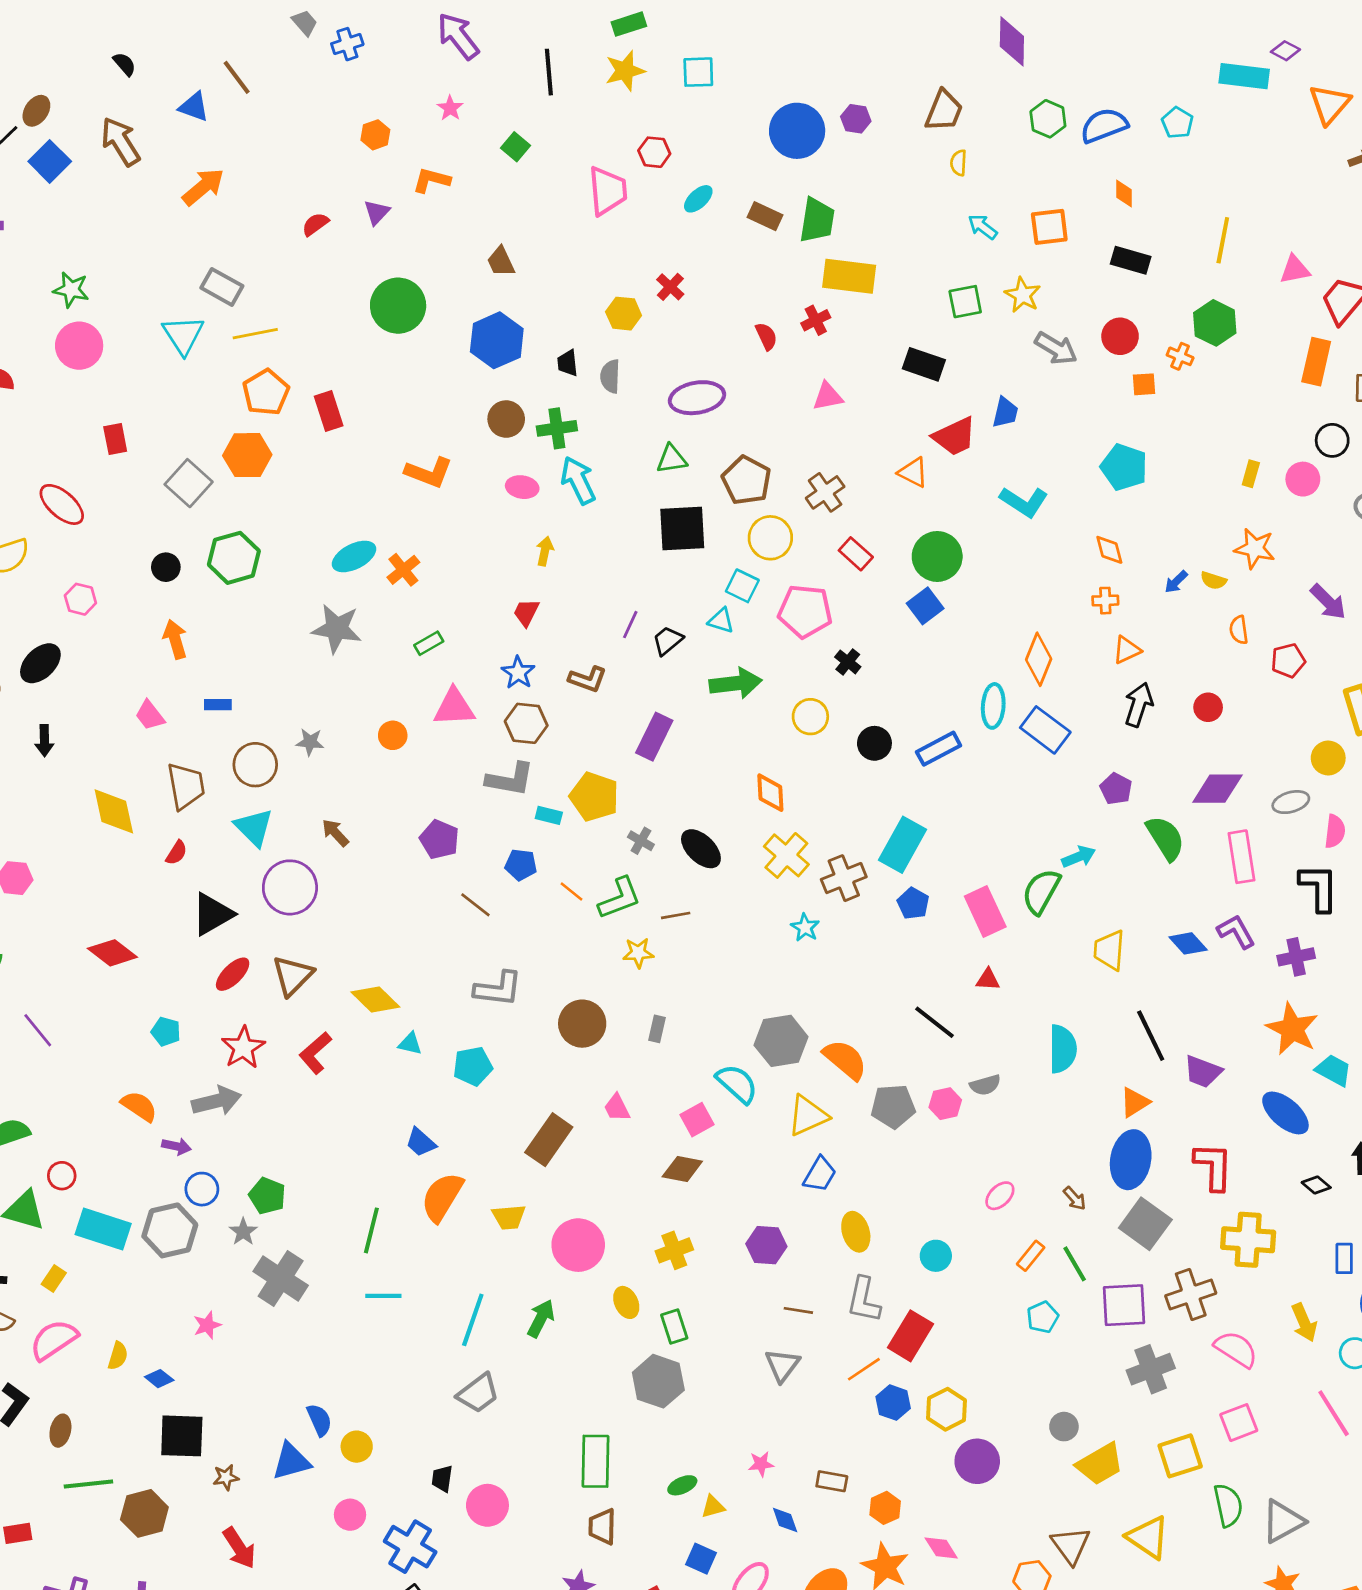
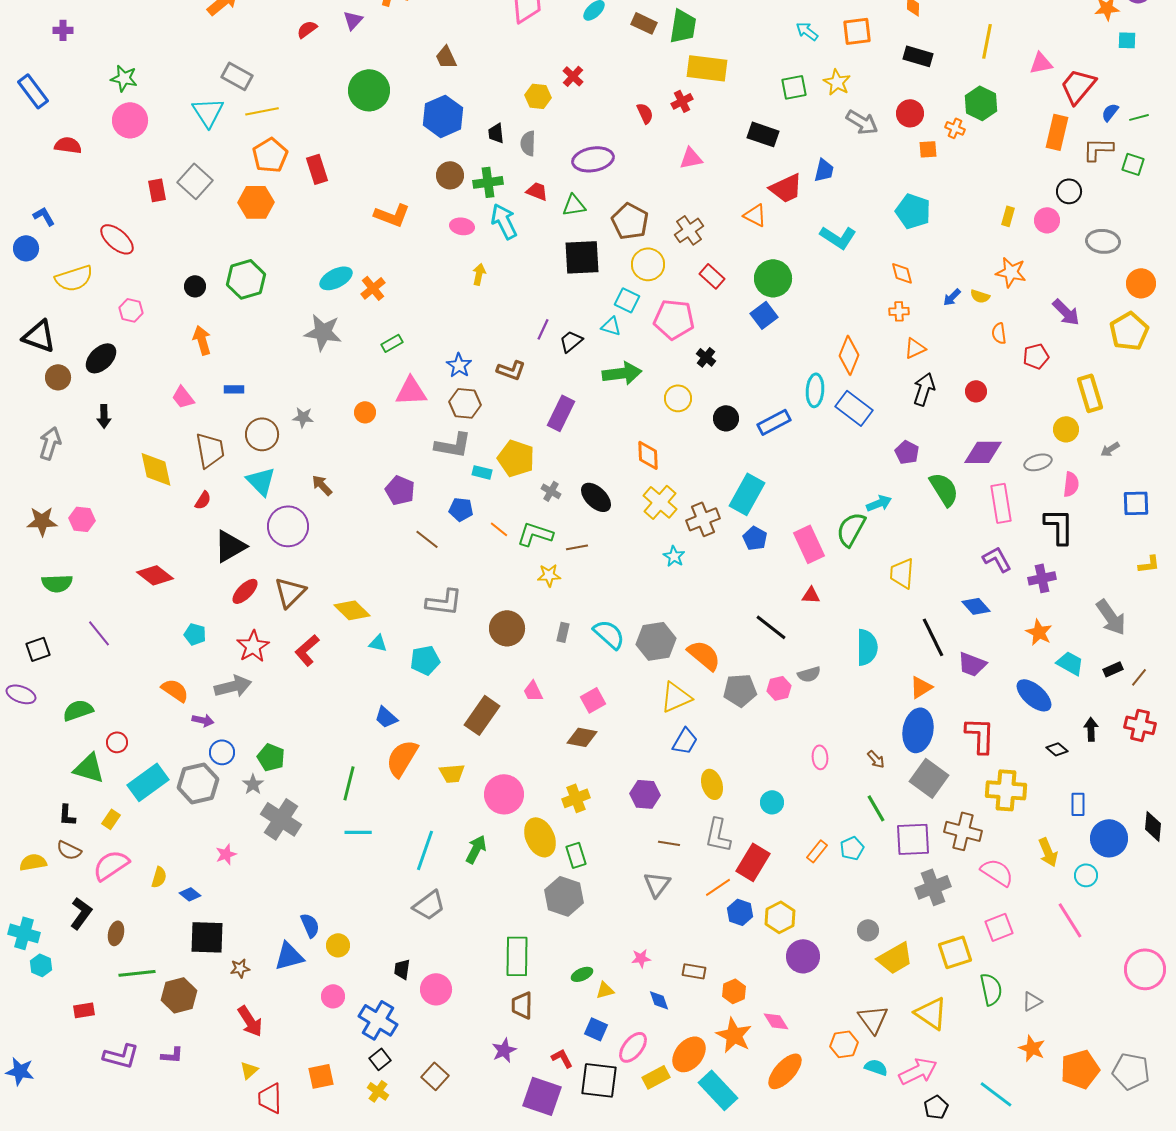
gray square: (189, 483) -> (195, 181), moved
red trapezoid: (526, 613) -> (537, 191), moved, turned 85
green L-shape: (620, 898) -> (535, 534), turned -141
blue diamond: (1188, 943) -> (976, 606), moved
orange star: (1292, 1029) -> (1039, 632), size x0.7
cyan semicircle: (737, 1084) -> (609, 634), moved
pink ellipse: (1000, 1196) -> (820, 757), turned -50
cyan rectangle: (103, 1229) -> (148, 782), turned -54
orange rectangle: (1031, 1256) -> (817, 851), moved
brown cross: (1191, 1294) -> (963, 831), turned 33
yellow ellipse: (626, 1302) -> (540, 837), size x1.6
gray triangle: (1283, 1521) -> (1032, 1001), size x0.6

